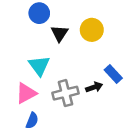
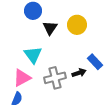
blue semicircle: (32, 121) -> (17, 99), moved

